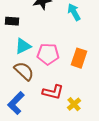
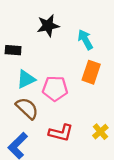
orange rectangle: (79, 58) -> (91, 72), moved
yellow cross: (74, 104) -> (100, 132), moved

